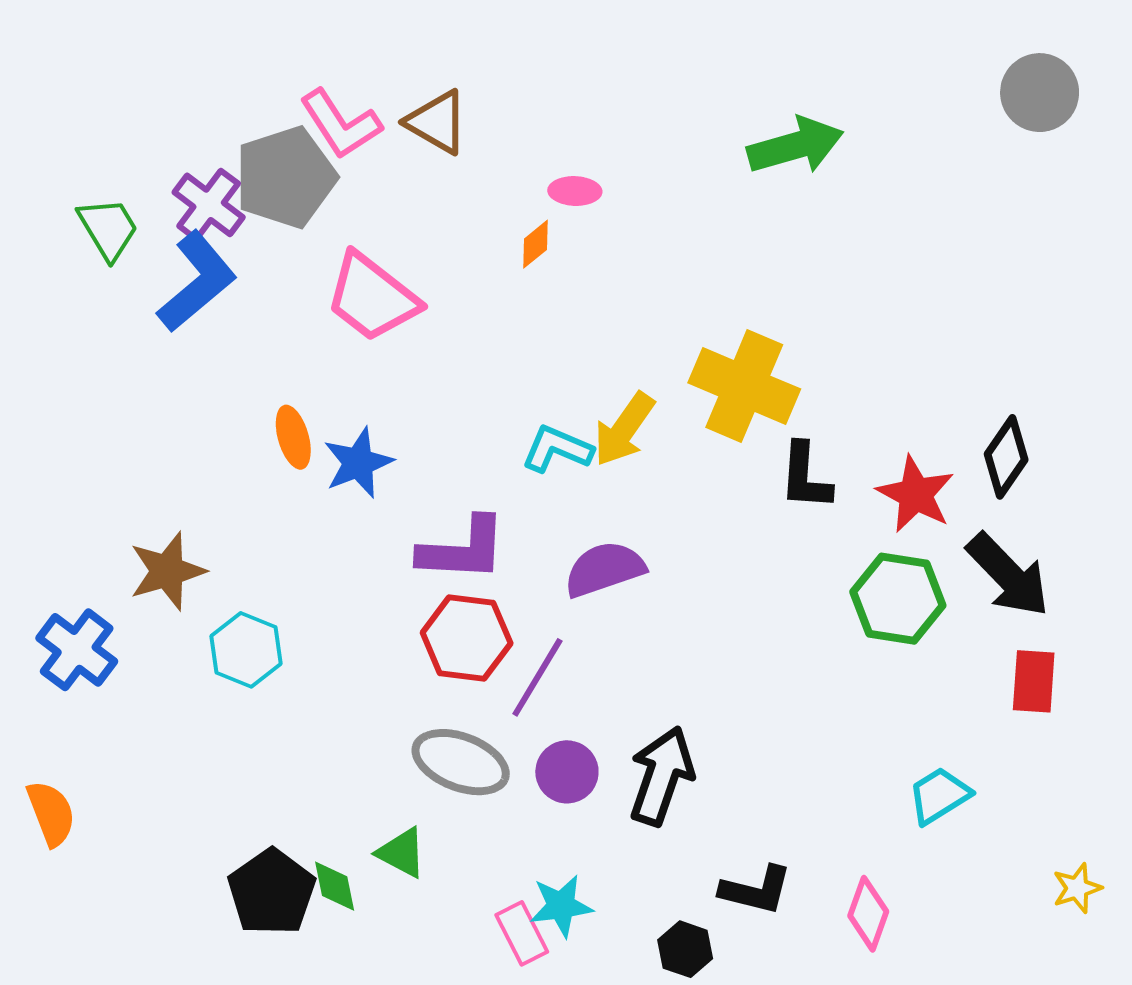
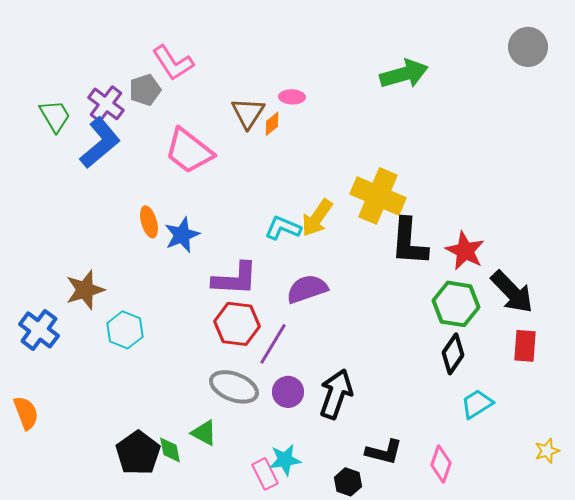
brown triangle: (437, 122) -> (248, 113), moved, turned 33
gray pentagon: (285, 177) -> (145, 90), size x0.6
black diamond: (1006, 457) -> (453, 354), moved
black L-shape: (805, 477) -> (409, 242), size x1.4

